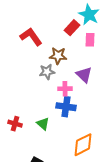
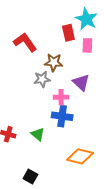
red rectangle: (72, 28) -> (68, 33), turned -56
orange diamond: (83, 145) -> (80, 156), turned 40

